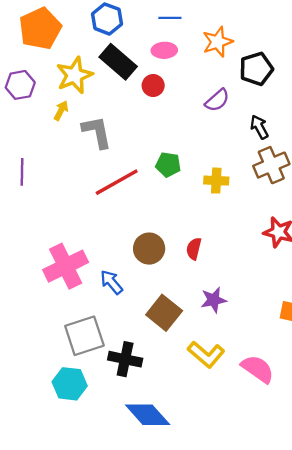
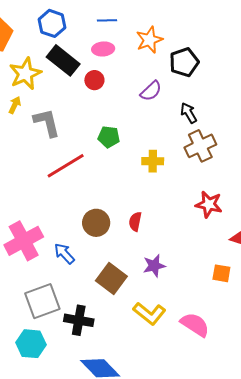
green pentagon: (168, 165) -> (109, 137), moved

